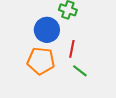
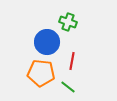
green line: (80, 71) -> (68, 87), moved

